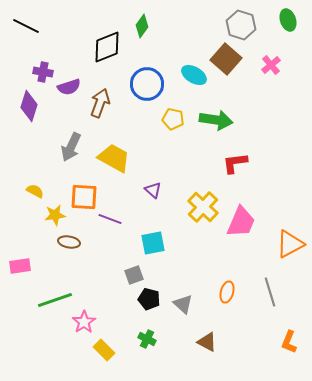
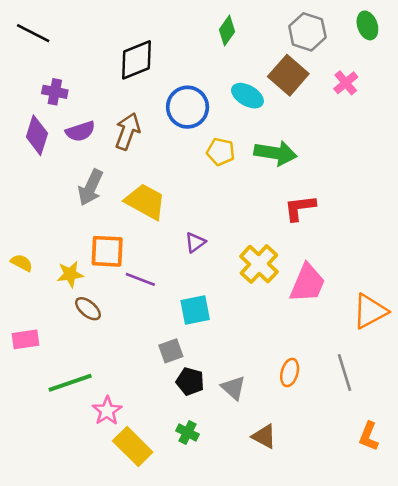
green diamond: (142, 26) -> (227, 31), moved
purple semicircle: (69, 87) -> (80, 131), moved
purple triangle: (153, 190) -> (195, 242), turned 42
yellow semicircle: (35, 191) -> (22, 263), moved
brown ellipse: (69, 242) -> (88, 309), turned 30
yellow rectangle: (104, 350) -> (133, 447), size x1.4

